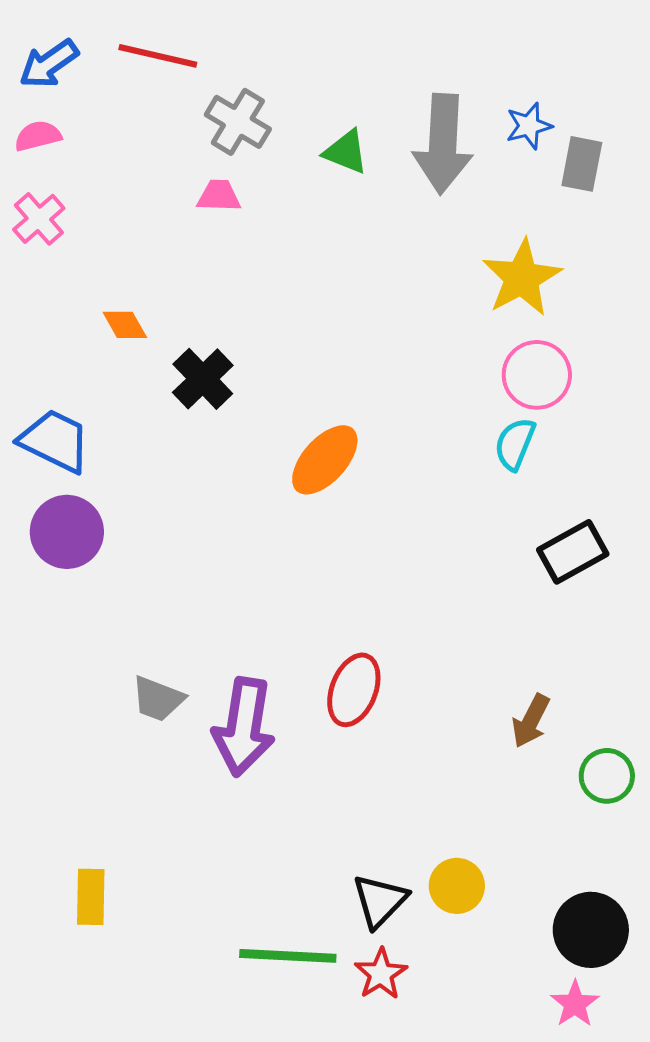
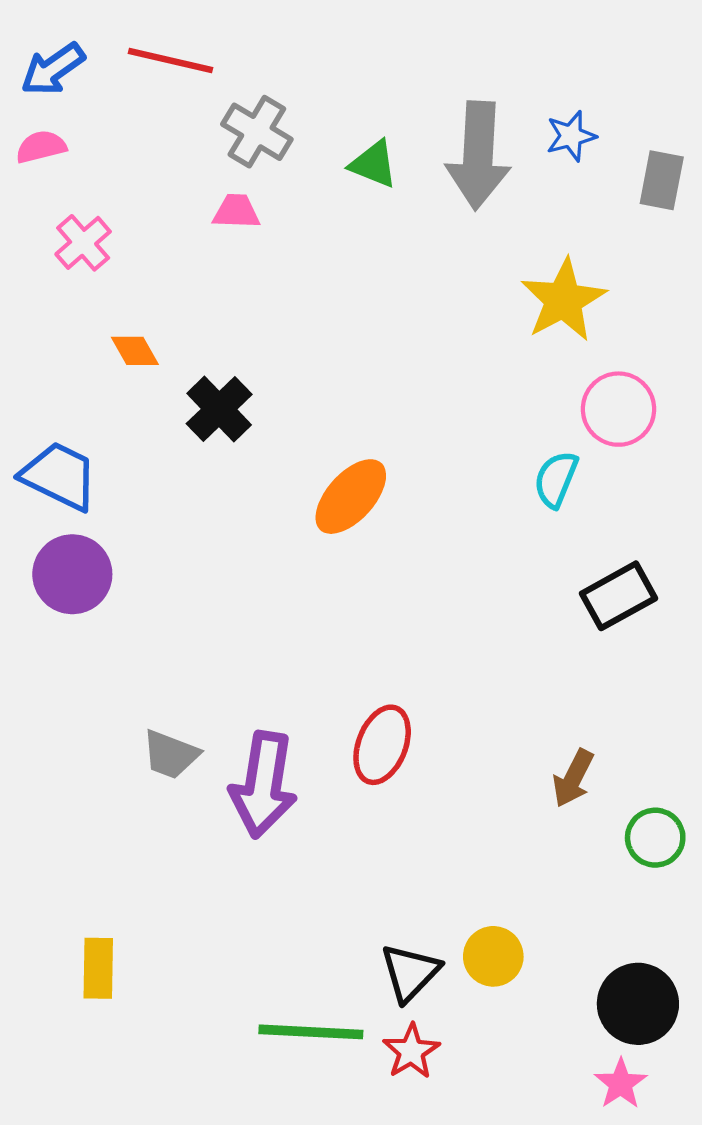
gray rectangle: (582, 164) -> (662, 180), moved
pink cross: (39, 219) -> (83, 243), moved
pink circle: (537, 375) -> (618, 409), moved

